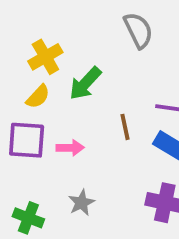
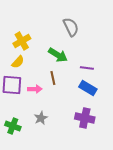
green arrow: (85, 83) -> (58, 55), moved, turned -102
brown line: (125, 127) -> (53, 78), moved

